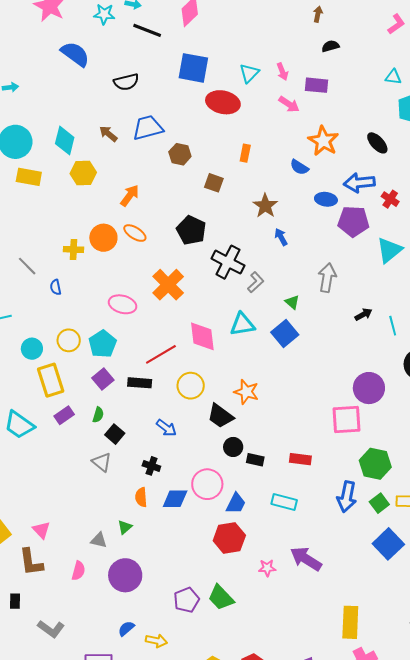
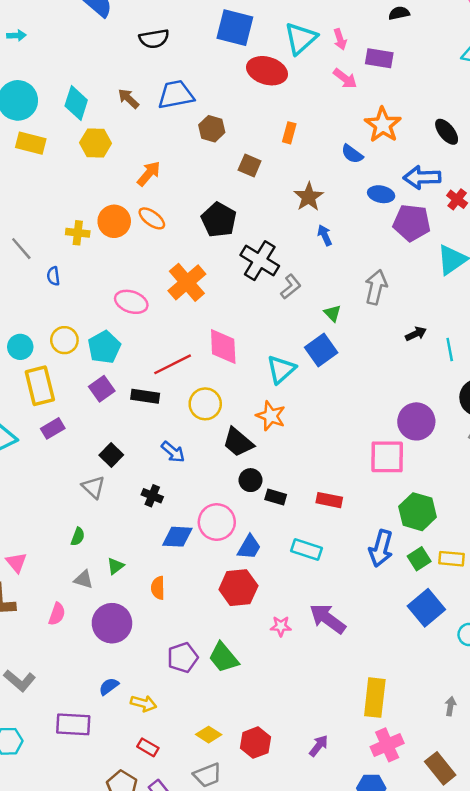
cyan triangle: (249, 73) -> (301, 38), size x1.4
cyan triangle: (242, 324) -> (281, 369), moved, turned -36
green semicircle: (98, 415) -> (78, 537), moved
orange semicircle: (141, 497) -> (158, 588), moved

